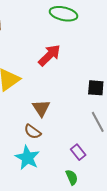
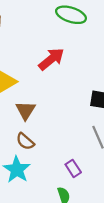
brown triangle: (41, 108) -> (26, 110), moved

